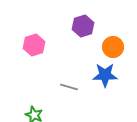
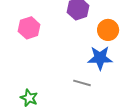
gray line: (69, 87) -> (82, 83), moved

